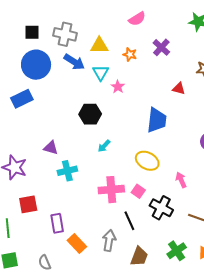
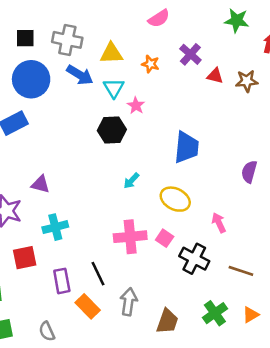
red triangle: (179, 89) -> (215, 76), moved
black hexagon: (90, 114) -> (112, 130), moved
cyan arrow: (104, 146) -> (131, 181), moved
purple triangle: (51, 148) -> (41, 184), moved
cyan cross: (67, 171) -> (55, 227), moved
black line: (129, 221) -> (98, 274), moved

